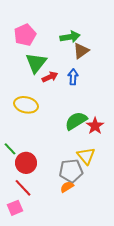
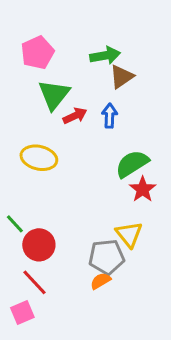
green semicircle: (76, 121) -> (132, 164), moved

